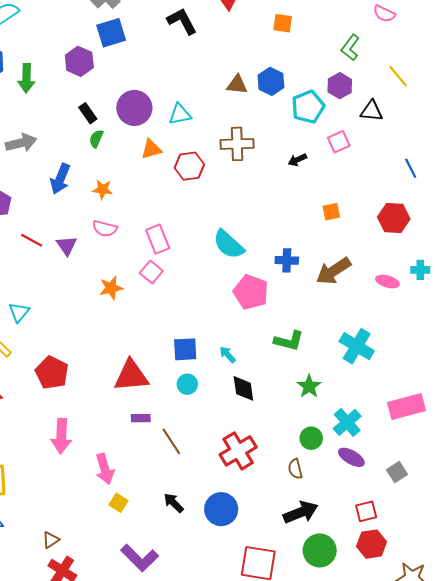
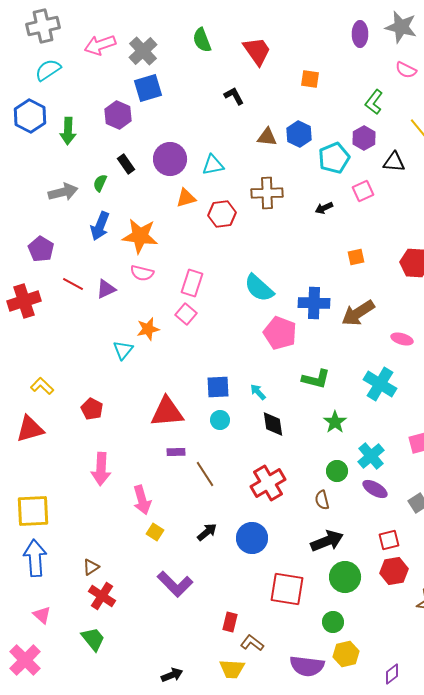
black L-shape: (182, 21) -> (234, 96), moved, size x0.7
green semicircle: (96, 139) -> (100, 183), moved
orange star: (103, 189) -> (140, 236), size x1.8
pink rectangle: (158, 239) -> (192, 283), turned 40
purple triangle: (67, 246) -> (106, 289), turned 40
blue cross: (287, 260) -> (314, 303), size x1.4
pink ellipse: (387, 282) -> (402, 339), moved
cyan triangle: (19, 312) -> (123, 350), moved
red pentagon: (52, 373) -> (92, 409), size x0.7
black arrow: (174, 503) -> (207, 532), turned 95

